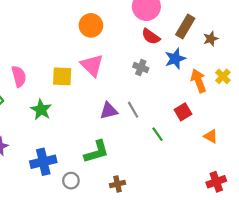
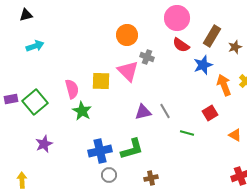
gray cross: (141, 68) -> (147, 57), moved
pink semicircle: (19, 76) -> (72, 89), moved
green line: (157, 134) -> (187, 133), turned -40
blue cross: (43, 162) -> (100, 151), moved

